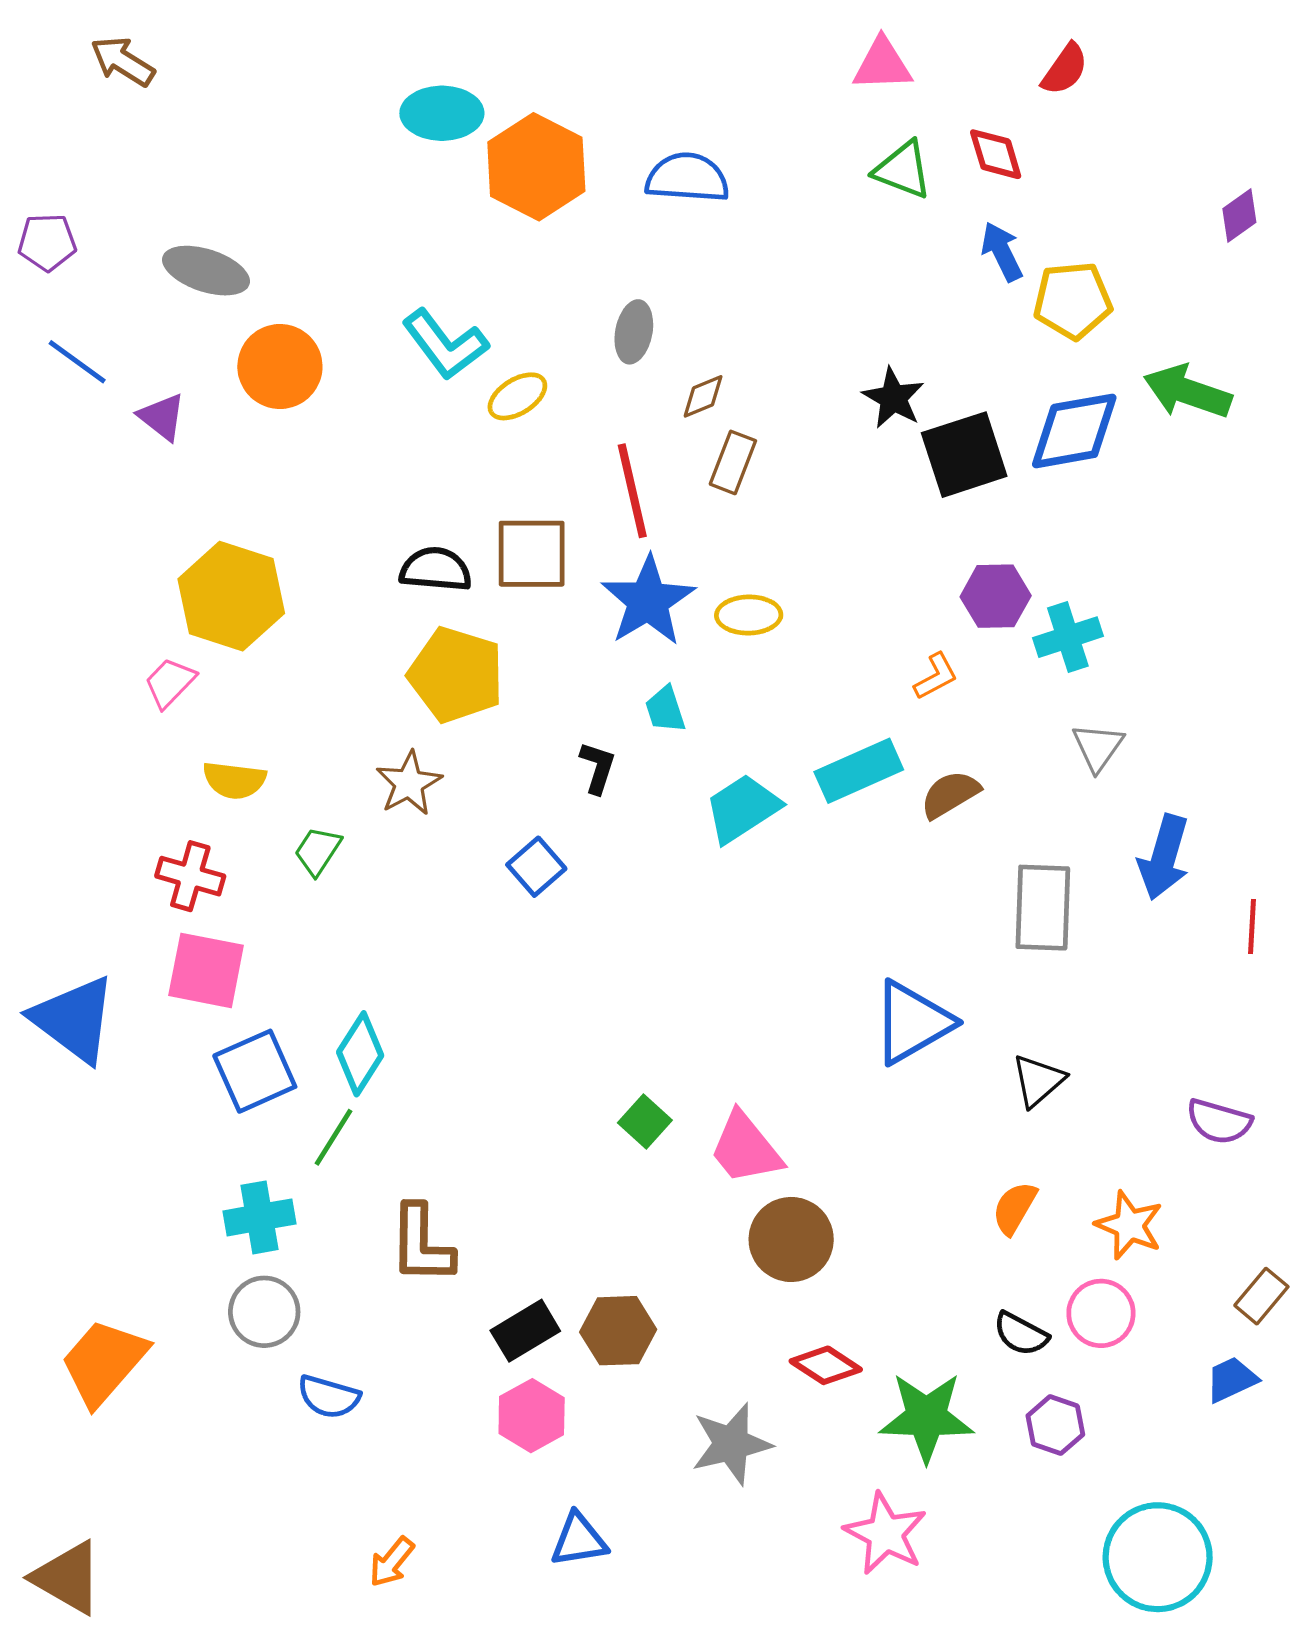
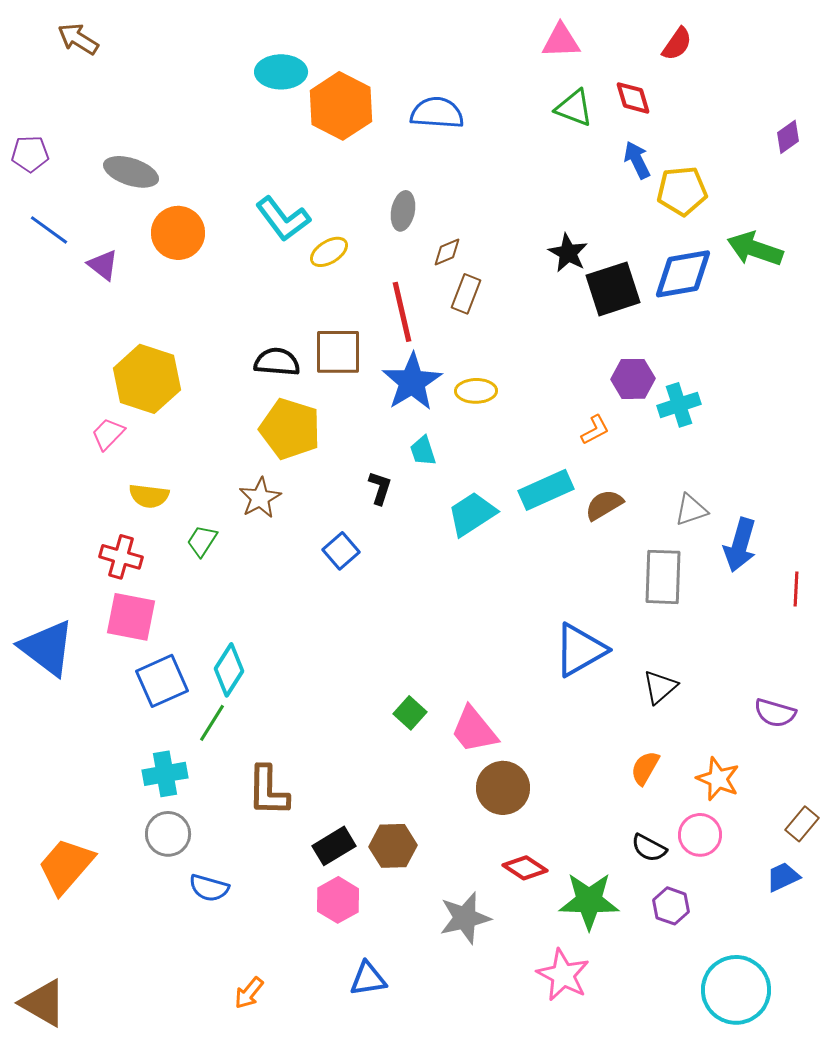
gray triangle: (1098, 747) -> (691, 510), moved, turned 36

